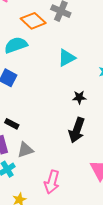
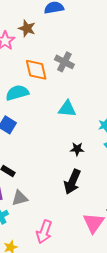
orange diamond: (33, 21) -> (36, 70), turned 30
cyan triangle: (67, 58) -> (67, 109), turned 30

